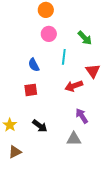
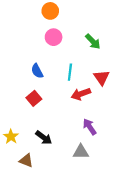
cyan line: (64, 57) -> (70, 72), moved
red square: (31, 90) -> (34, 98), turned -32
brown triangle: (15, 152) -> (26, 161), moved, turned 48

